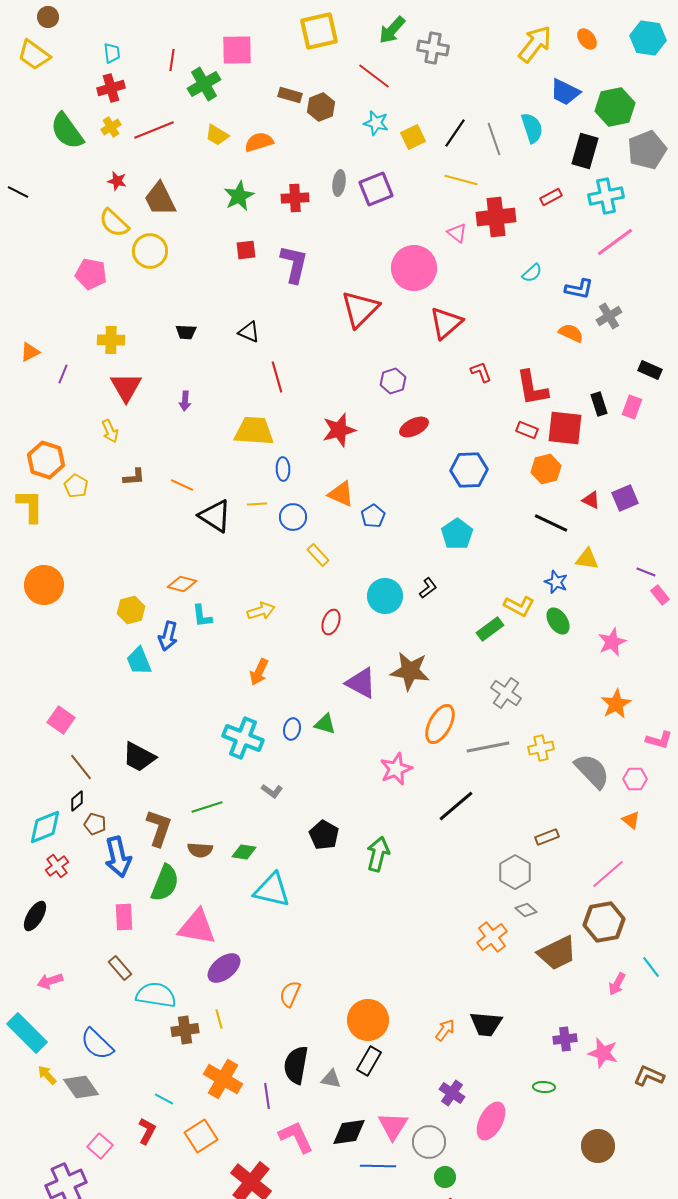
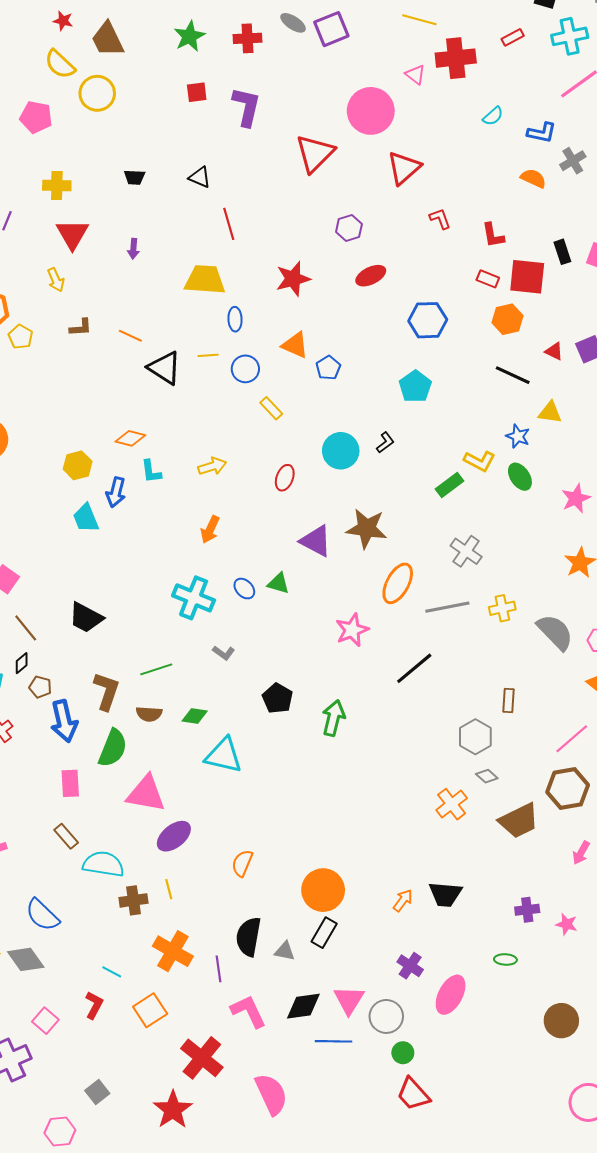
gray ellipse: (339, 183) -> (293, 23), turned -65
red L-shape: (532, 388) -> (493, 235), size x0.7
blue ellipse: (292, 729) -> (244, 589), turned -55
brown rectangle: (547, 837) -> (509, 700), turned -65
pink star: (603, 1053) -> (567, 924), size x0.7

